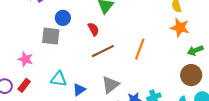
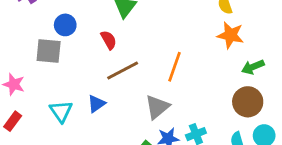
cyan triangle: (59, 79) -> (61, 111), turned 48
gray triangle: (110, 85) -> (157, 107), moved
blue triangle: (79, 90) -> (96, 104), moved

